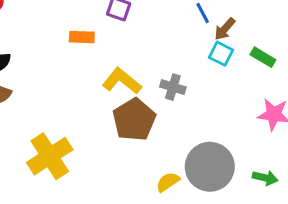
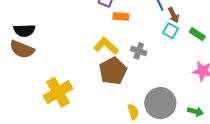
brown arrow: (225, 29) -> (173, 15), turned -70
orange rectangle: (82, 37) -> (121, 16), moved
yellow semicircle: (168, 182) -> (133, 112), turned 105

